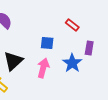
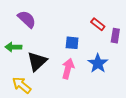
purple rectangle: (89, 48) -> (115, 36), moved

